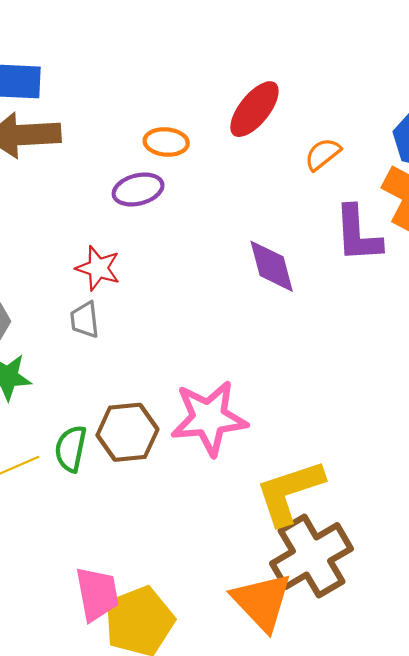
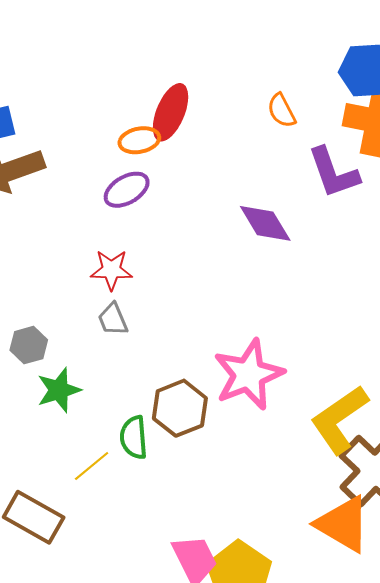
red ellipse: (254, 109) -> (171, 112), moved
orange semicircle: (323, 154) -> (282, 111), turned -63

